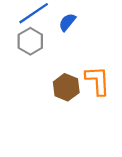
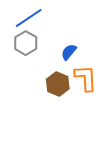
blue semicircle: (67, 22) -> (69, 52), moved

